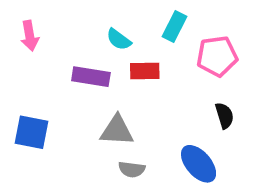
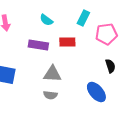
cyan semicircle: (119, 39) -> (46, 20), moved
gray semicircle: (132, 169) -> (50, 95), moved

